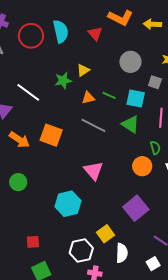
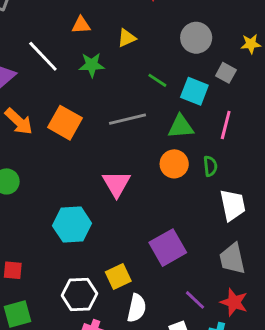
green star: (63, 80) -> (92, 65), moved
orange triangle: (88, 98) -> (81, 25), moved
green triangle: (130, 124) -> (181, 127), turned -48
gray line: (93, 125) -> (128, 119), turned -50
orange circle: (142, 166) -> (174, 164), moved

